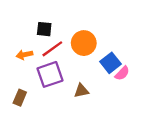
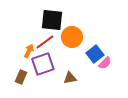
black square: (44, 29) -> (52, 20), moved, size x1.6
orange arrow: (24, 55) -> (29, 51), moved, turned 128
brown rectangle: (20, 98) -> (21, 77), moved

